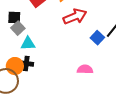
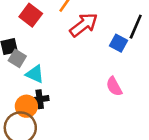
cyan triangle: (28, 44) -> (35, 74), turned 42
pink semicircle: (85, 69) -> (114, 86), turned -105

